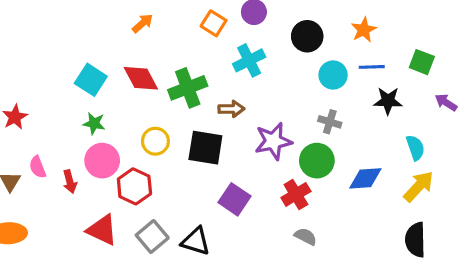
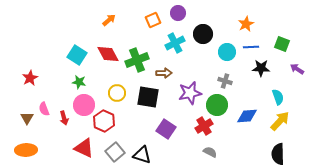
orange square: (214, 23) -> (153, 20), turned 35
black circle: (307, 36) -> (203, 34), moved

